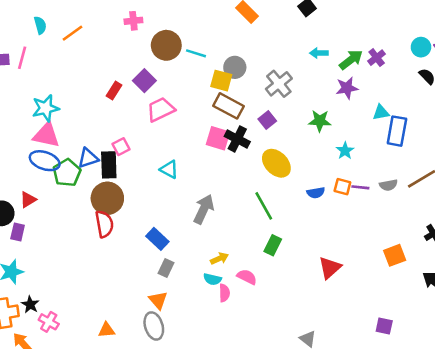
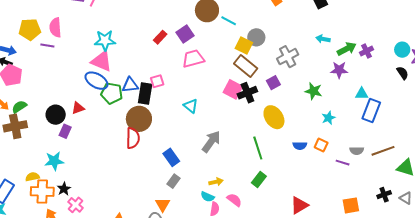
black cross: (237, 139) -> (247, 93), turned 30
green pentagon: (67, 173) -> (112, 93), turned 30
purple line: (360, 187) -> (343, 163), moved

